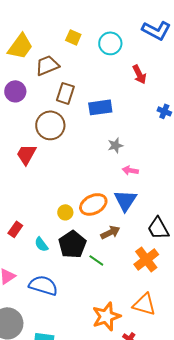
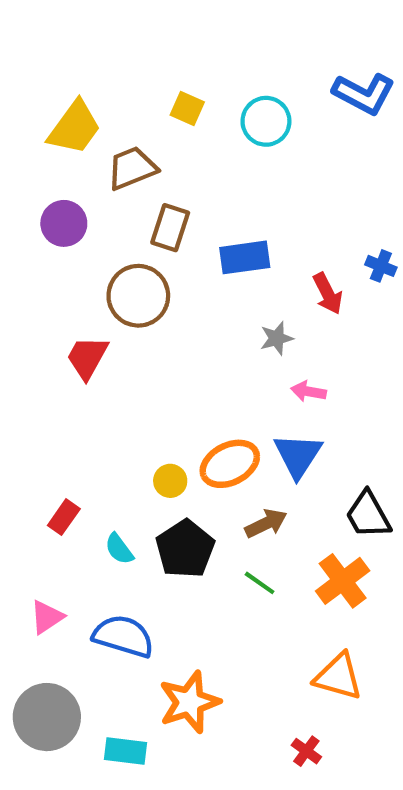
red arrow: (139, 74) -> (328, 294), moved
green line: (96, 260) -> (260, 583), moved
orange star: (106, 316) -> (189, 702), moved

